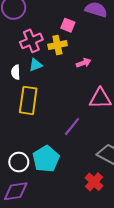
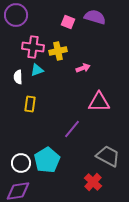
pink square: (68, 25) -> (68, 22), moved
pink cross: (31, 41) -> (33, 47), turned 30
yellow rectangle: (28, 100) -> (30, 104), size x0.6

